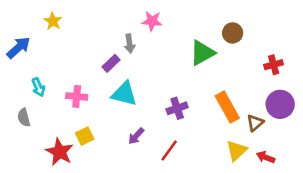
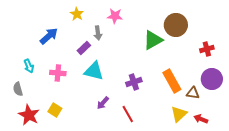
yellow star: (53, 21) -> (77, 14), moved
brown circle: (233, 33) -> (176, 25), size x1.5
blue arrow: (19, 48) -> (49, 36), moved
brown triangle: (255, 123) -> (193, 93), turned 48
yellow square: (85, 136) -> (55, 110), moved, turned -32
red line: (169, 151) -> (128, 114), turned -66
red star: (59, 152) -> (29, 115), moved

